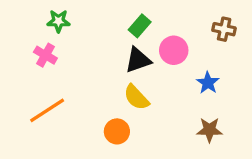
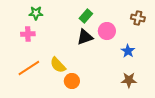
pink cross: (45, 55) -> (28, 34), turned -32
yellow semicircle: (136, 97) -> (58, 65), moved

